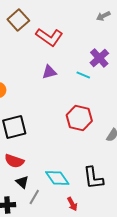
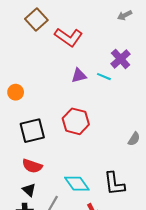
purple triangle: (49, 72) -> (79, 76), moved
red hexagon: (79, 118) -> (76, 121), moved
black triangle: (22, 182) -> (29, 190), moved

